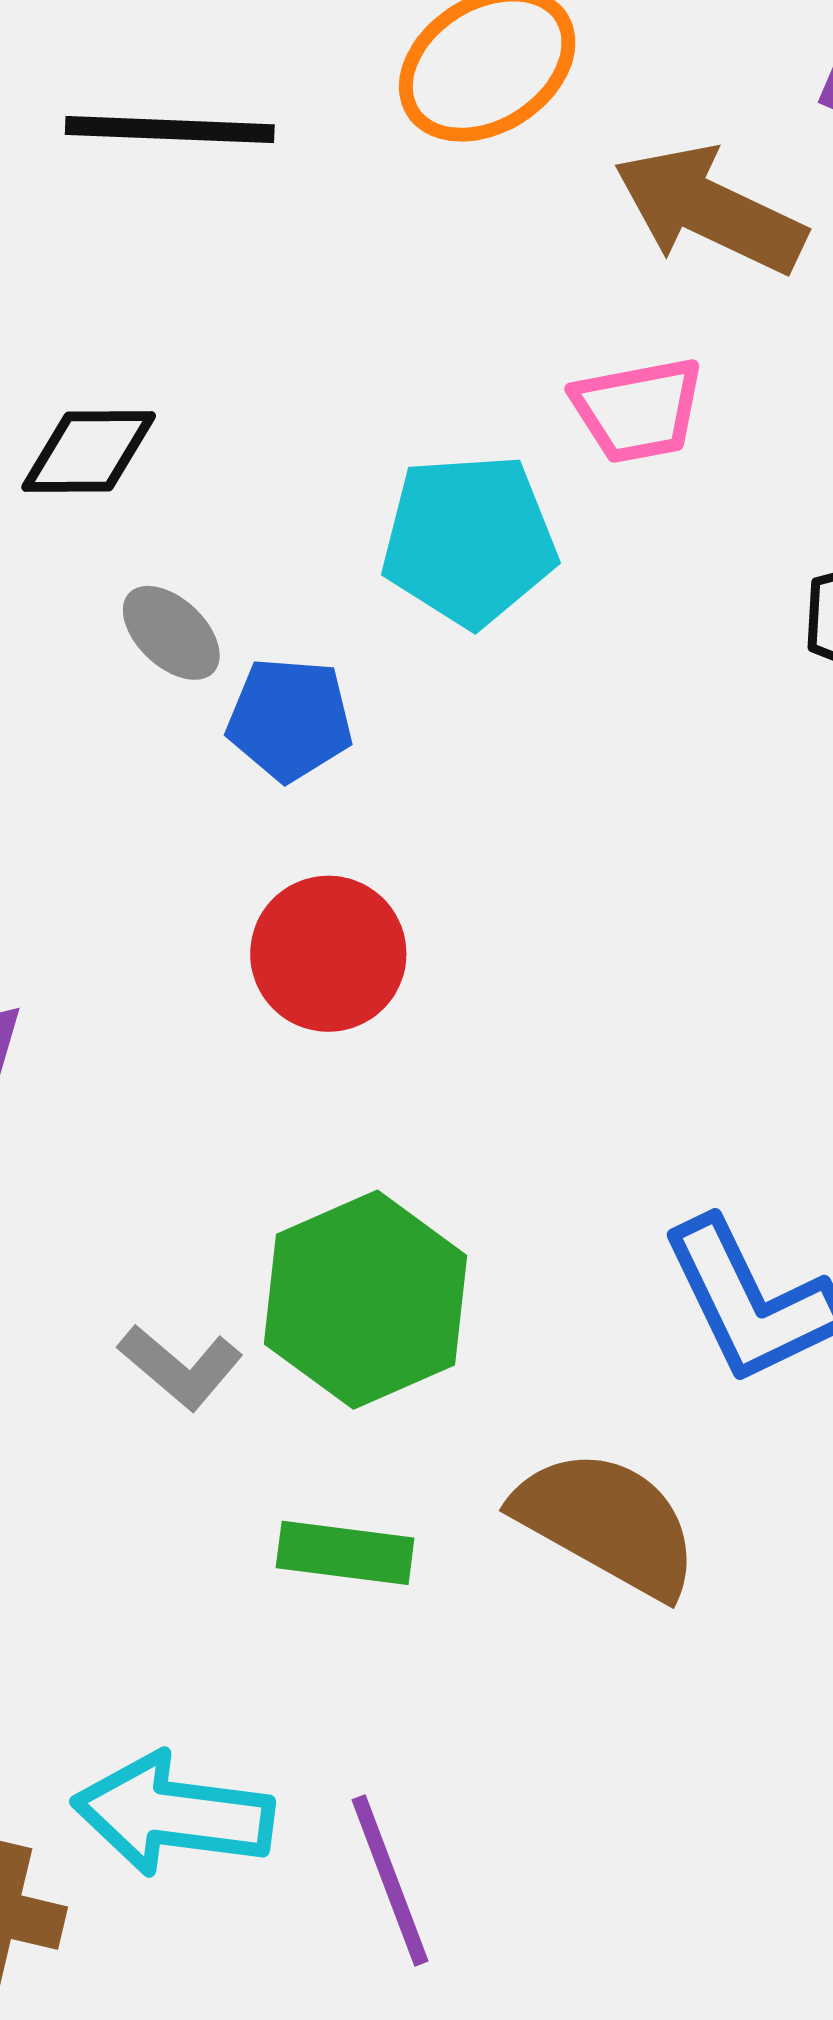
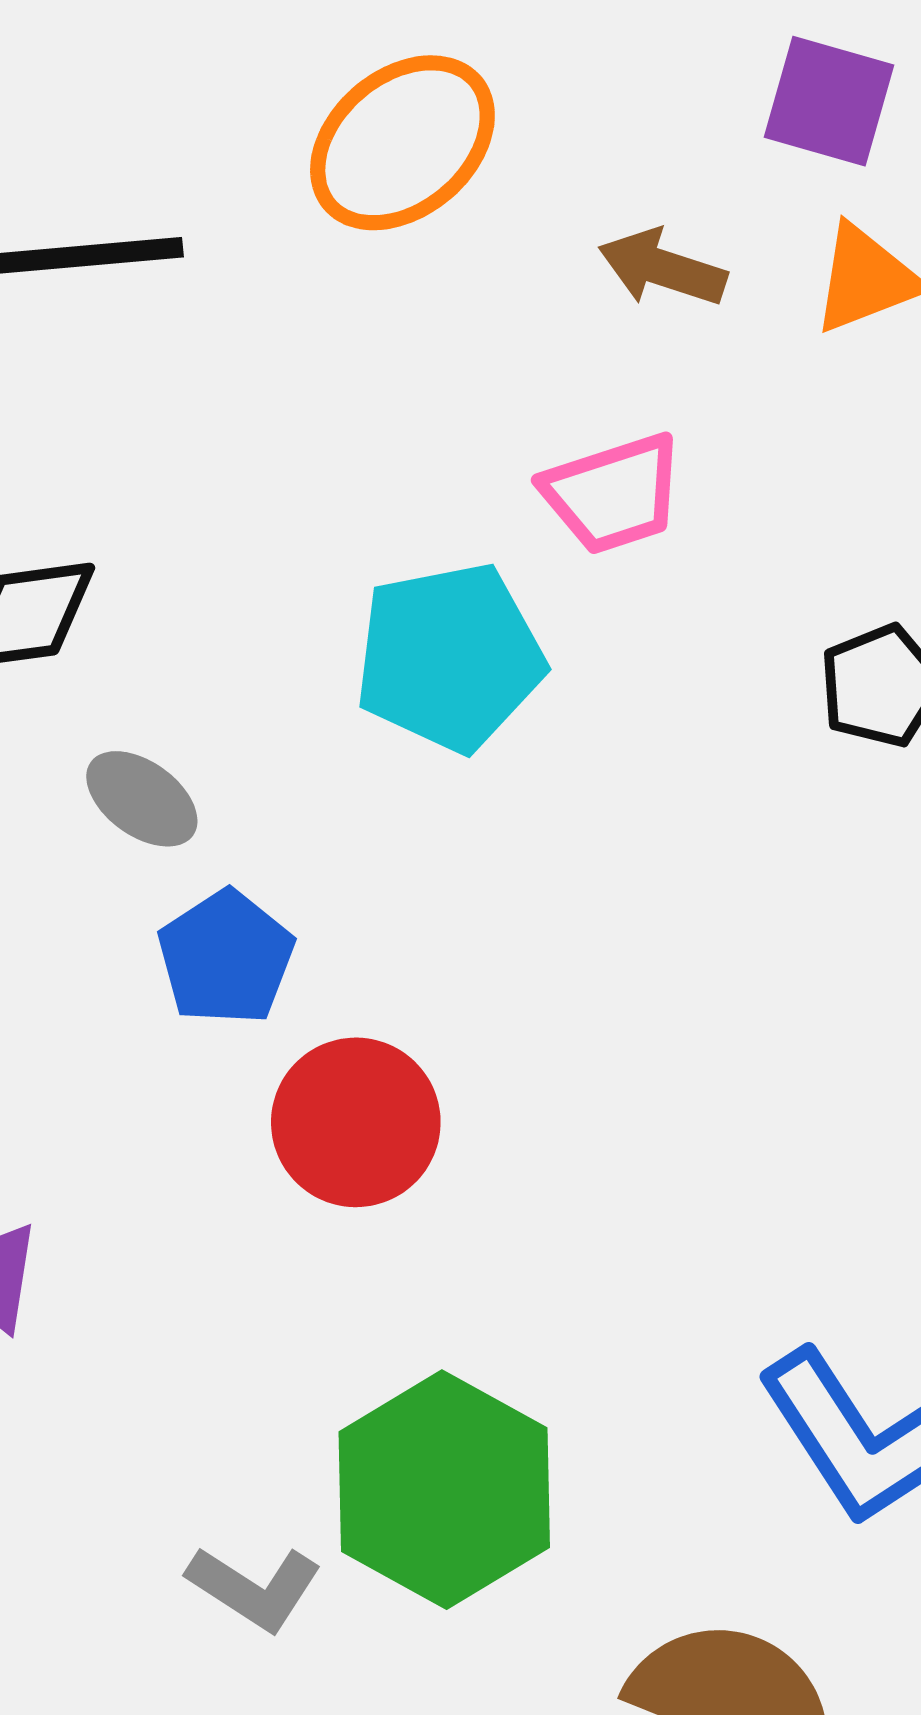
brown arrow: (710, 210) -> (662, 268), size x0.6
blue pentagon: (290, 719) -> (226, 958), moved, turned -30

